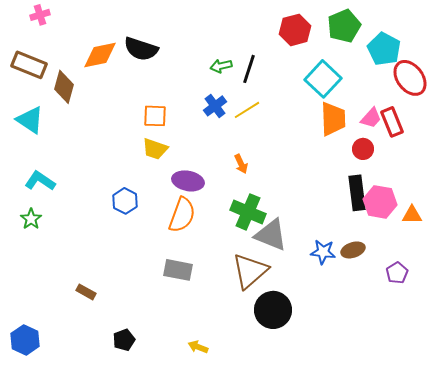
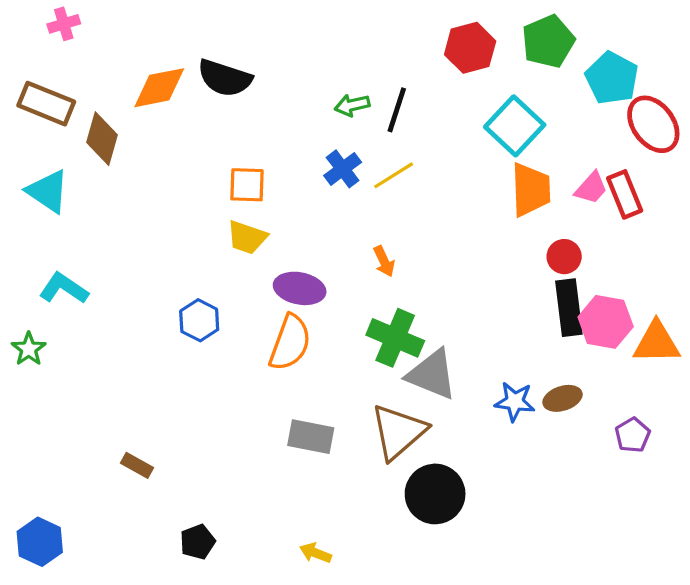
red circle: (363, 149) -> (564, 257), moved
orange triangle: (412, 215) -> (657, 343), size x1.5
green star: (31, 219) -> (29, 349), moved
gray rectangle: (178, 270) -> (311, 437), moved

